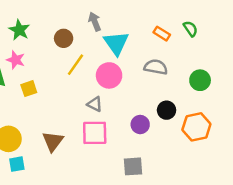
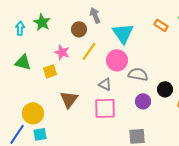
gray arrow: (95, 22) -> (95, 15), moved
pink star: (16, 60) -> (62, 52), moved
gray semicircle: (156, 67) -> (138, 74), moved
brown triangle: (53, 141) -> (69, 99), moved

